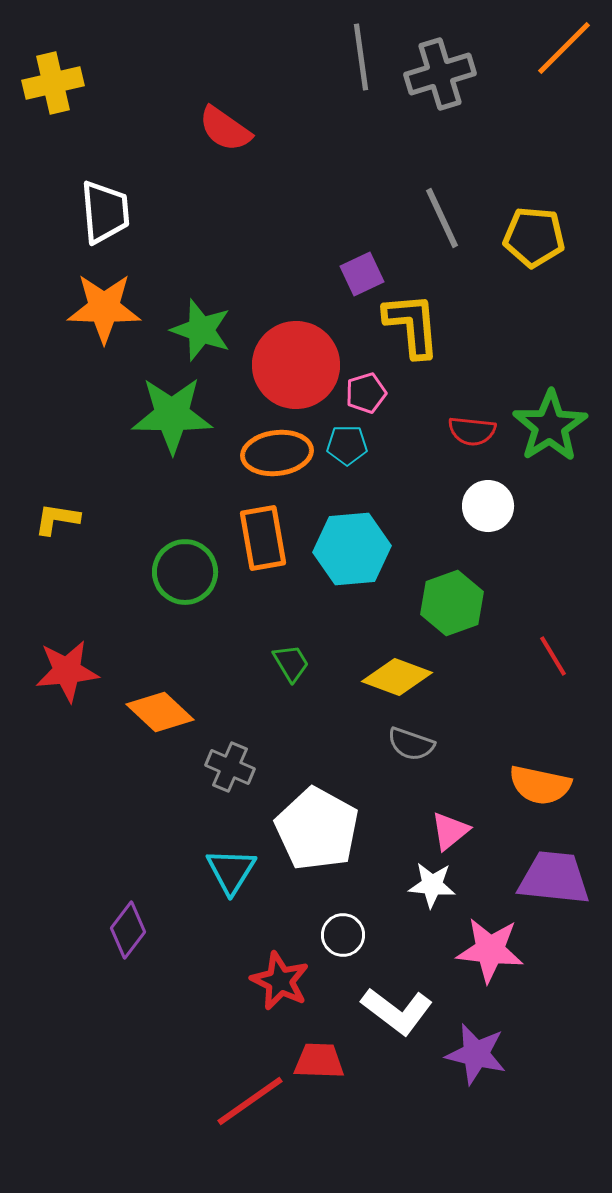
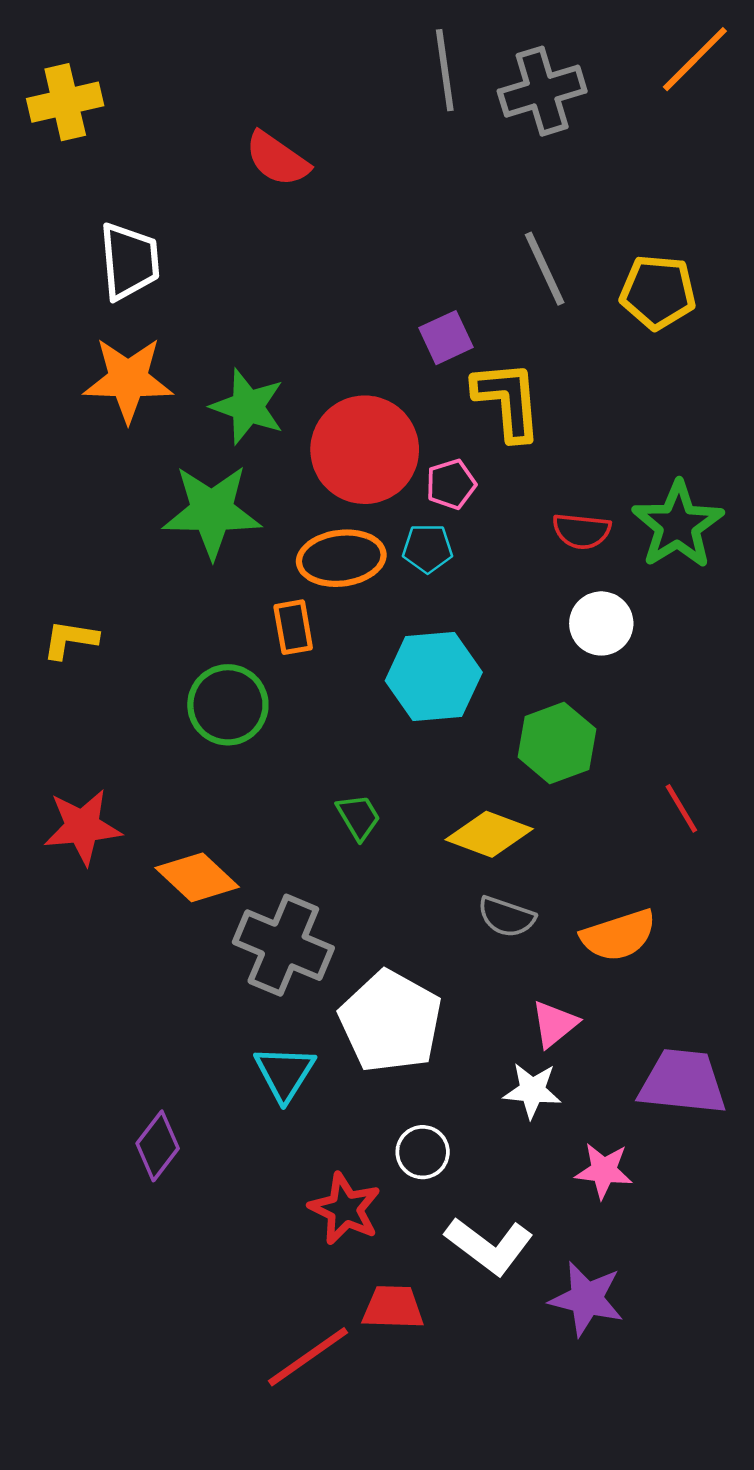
orange rectangle: (263, 538) -> (293, 627), moved, size x0.7
gray cross: (230, 767) -> (283, 945), size x1.6
orange semicircle: (540, 785) -> (619, 935), moved, turned -30
pink star: (490, 950) -> (604, 1171), size x0.7

